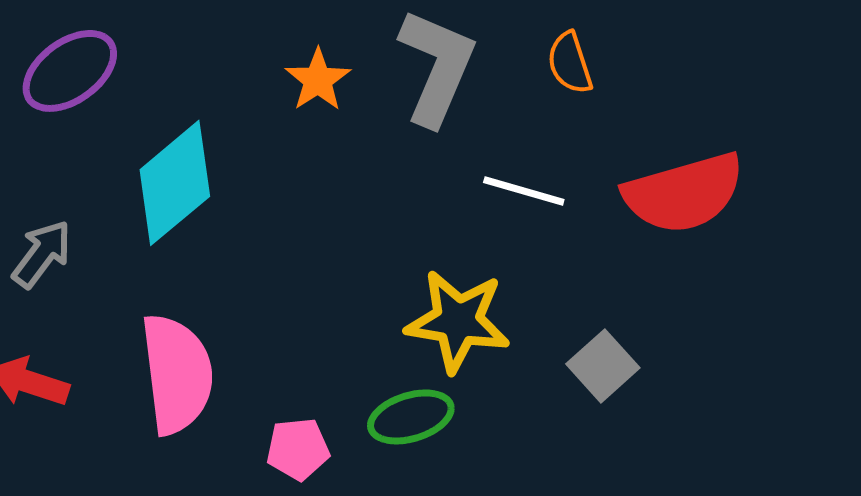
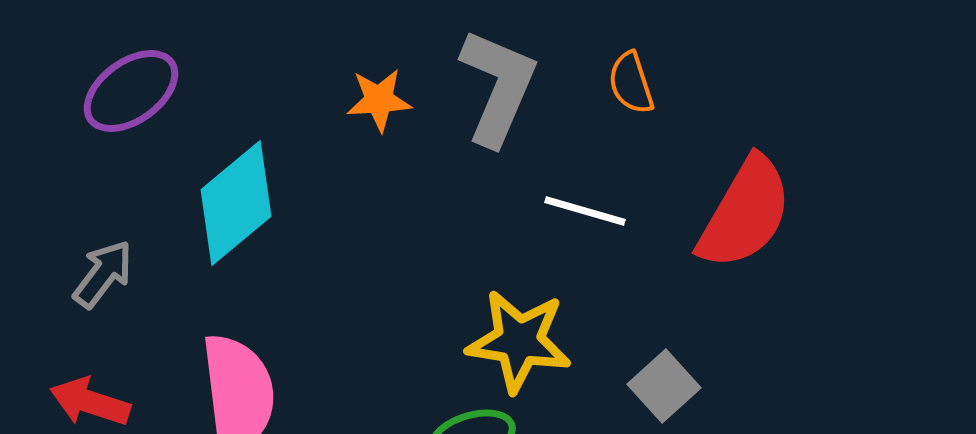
orange star: (318, 80) -> (379, 100), turned 30
red semicircle: (684, 193) -> (745, 213), turned -44

